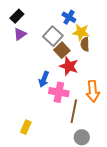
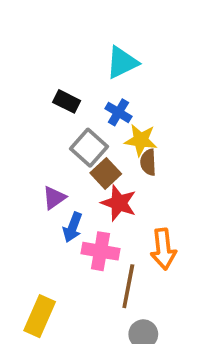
black rectangle: (17, 16) -> (67, 101), moved, turned 72
purple triangle: (20, 34) -> (54, 198), moved
yellow rectangle: (26, 127) -> (40, 316), size x1.5

